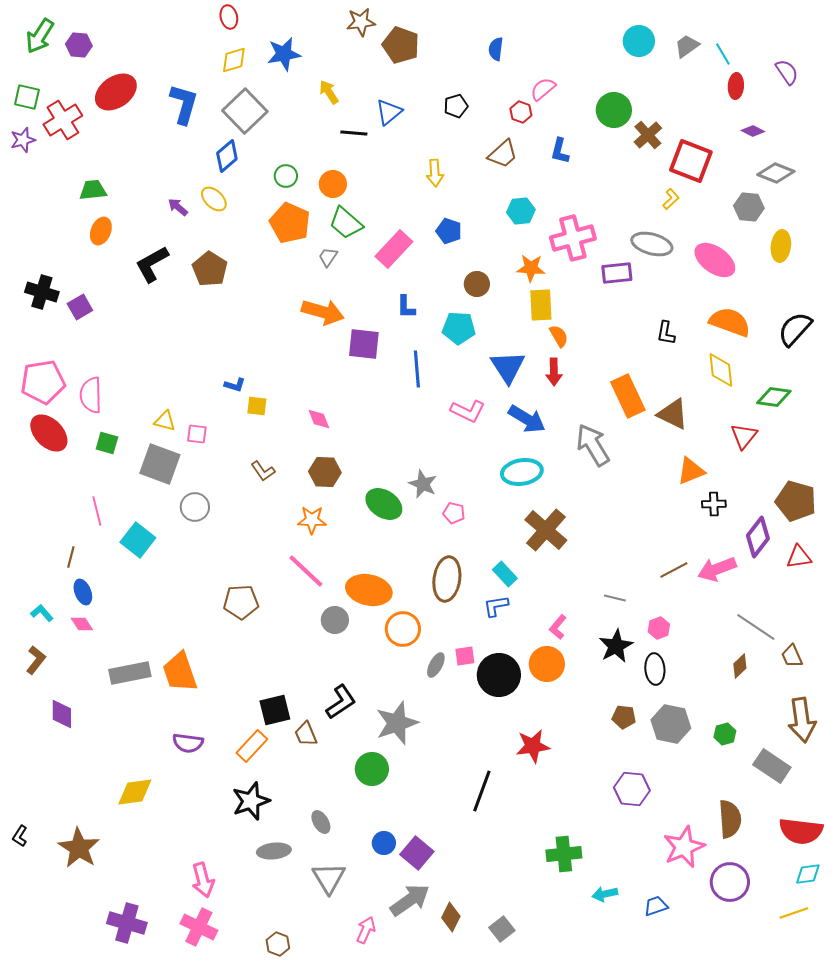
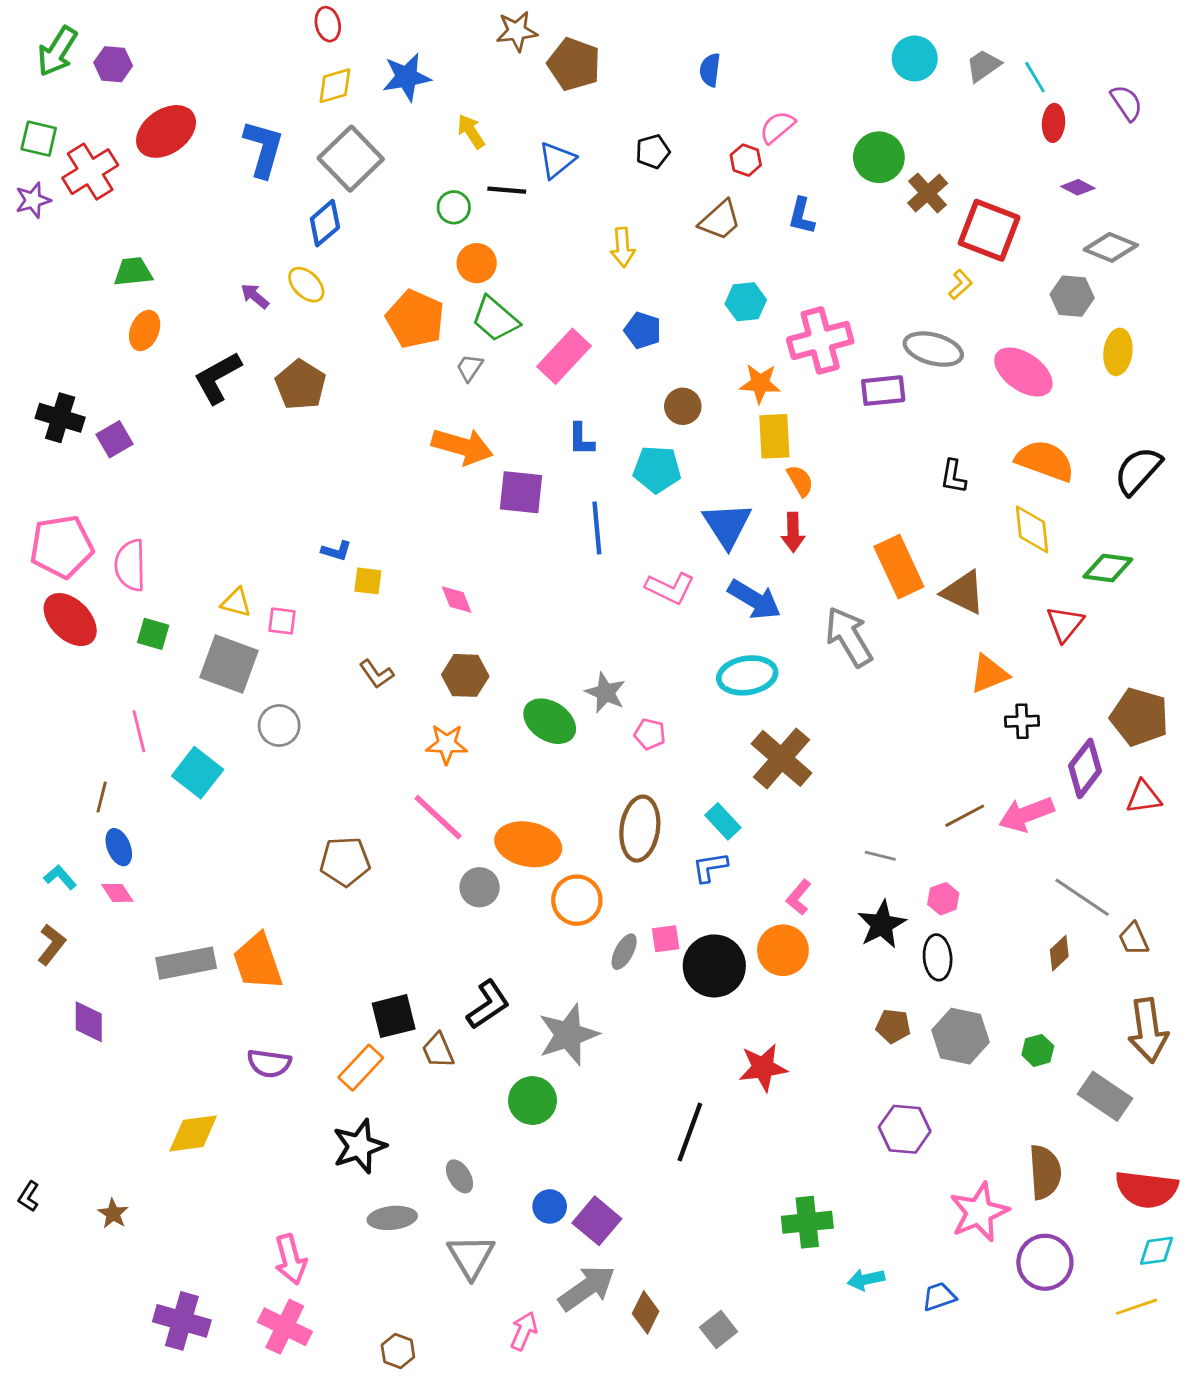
green circle: (286, 176) -> (454, 207), moved
brown star: (79, 848) -> (113, 1214), size x0.5

